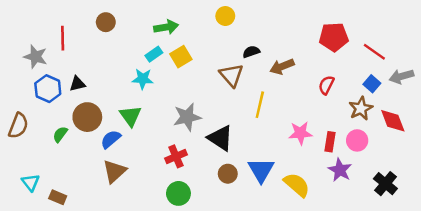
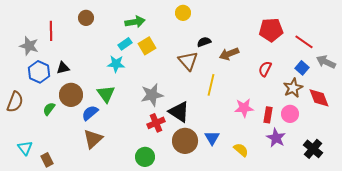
gray arrow: (401, 76) -> (326, 62), turned 42
red cross: (176, 156) -> (156, 123), moved
blue triangle: (261, 170) -> (212, 138), size x0.7
brown circle: (228, 174) -> (185, 141), size x1.6
yellow semicircle: (297, 185) -> (241, 150), size x0.7
brown rectangle: (58, 197) -> (47, 160), turned 40

